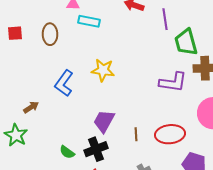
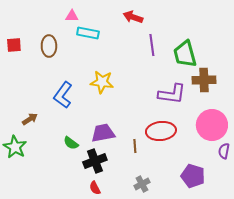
purple line: (165, 19) -> (152, 45), moved
purple trapezoid: (104, 121) -> (103, 133), turned 50
red ellipse: (170, 134) -> (161, 131), moved
green semicircle: (67, 152) -> (71, 143), moved

